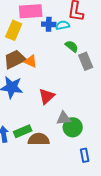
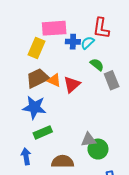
cyan semicircle: (63, 25) -> (88, 43), turned -32
red triangle: (47, 96) -> (72, 84), moved
green rectangle: (23, 131) -> (43, 132), moved

